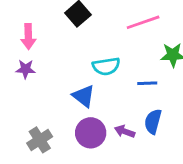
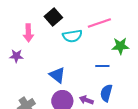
pink arrow: (28, 37) -> (28, 33), moved
cyan semicircle: (106, 66) -> (72, 36), moved

